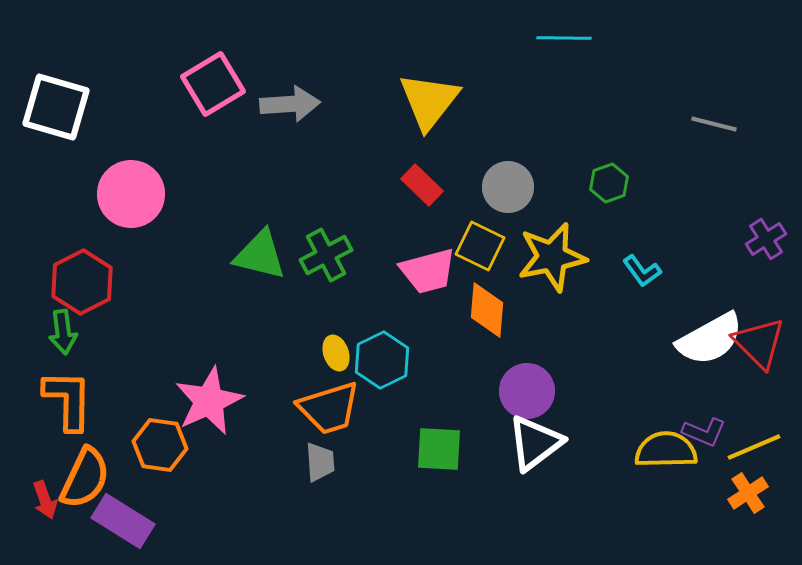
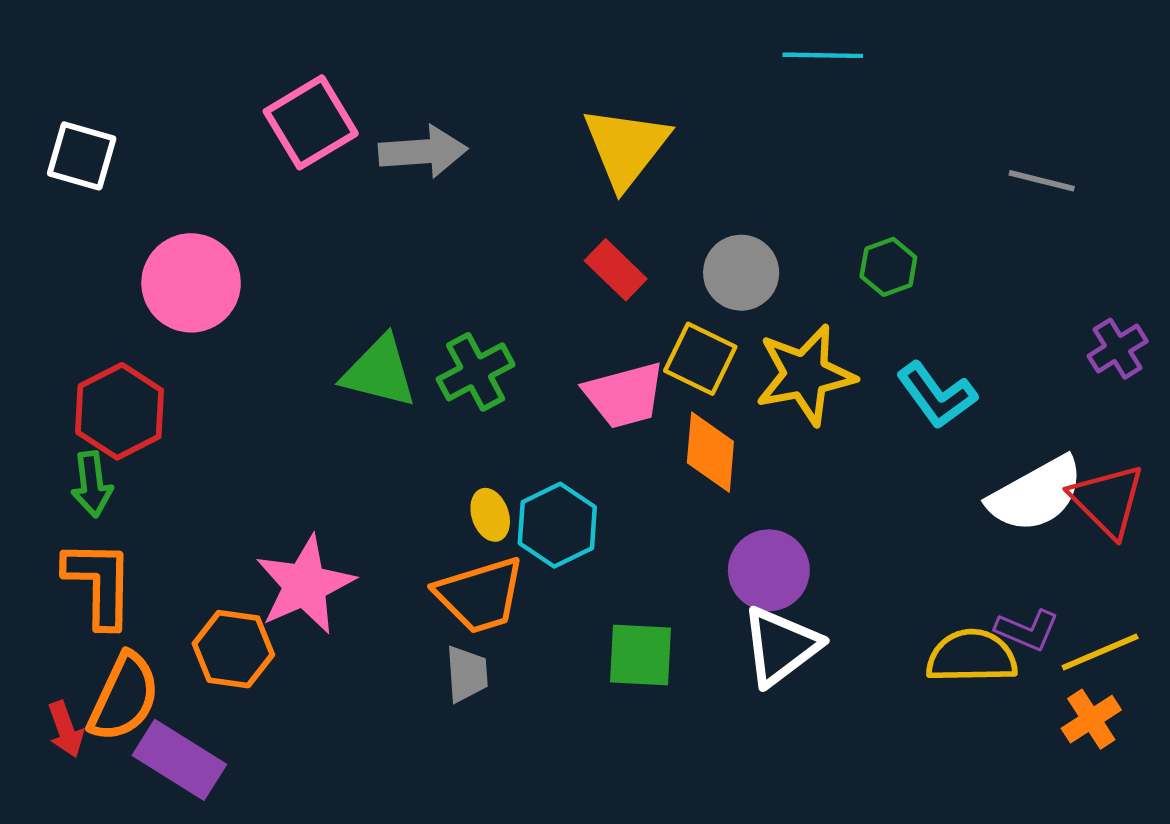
white square: (56, 107) -> (82, 156), size x0.7
cyan L-shape: (642, 271) -> (937, 395), size x1.4

